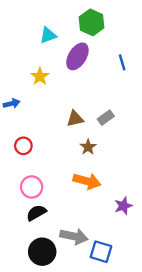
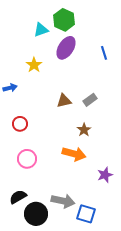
green hexagon: (92, 22) -> (64, 20), moved
brown star: (88, 147) -> (84, 130), moved
black semicircle: (36, 213) -> (18, 197), moved

